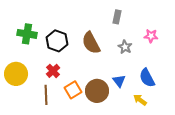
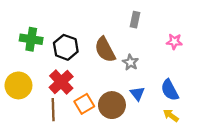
gray star: (125, 47) -> (130, 62), moved
red cross: (53, 71) -> (61, 82), size x1.5
yellow arrow: (140, 100) -> (171, 115), moved

